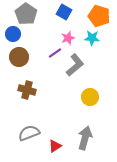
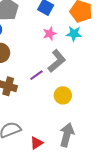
purple line: (55, 53) -> (36, 75), moved
yellow circle: (90, 97) -> (63, 95), moved

